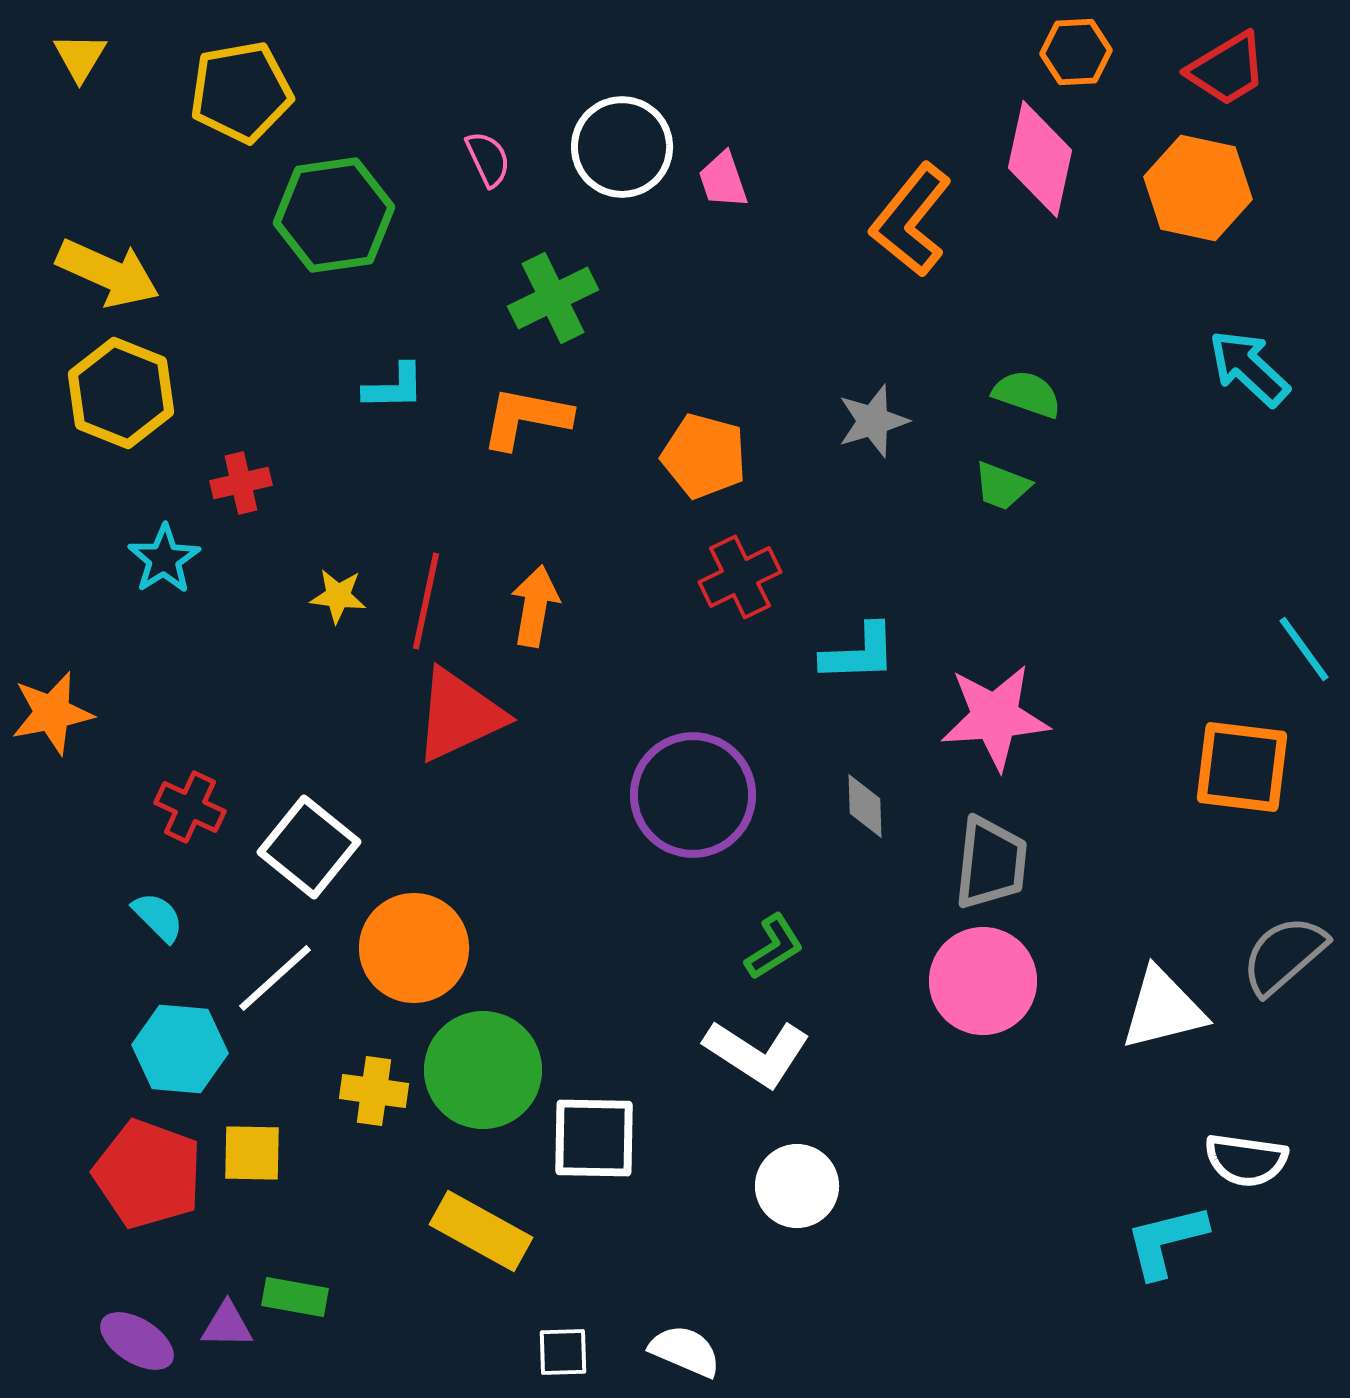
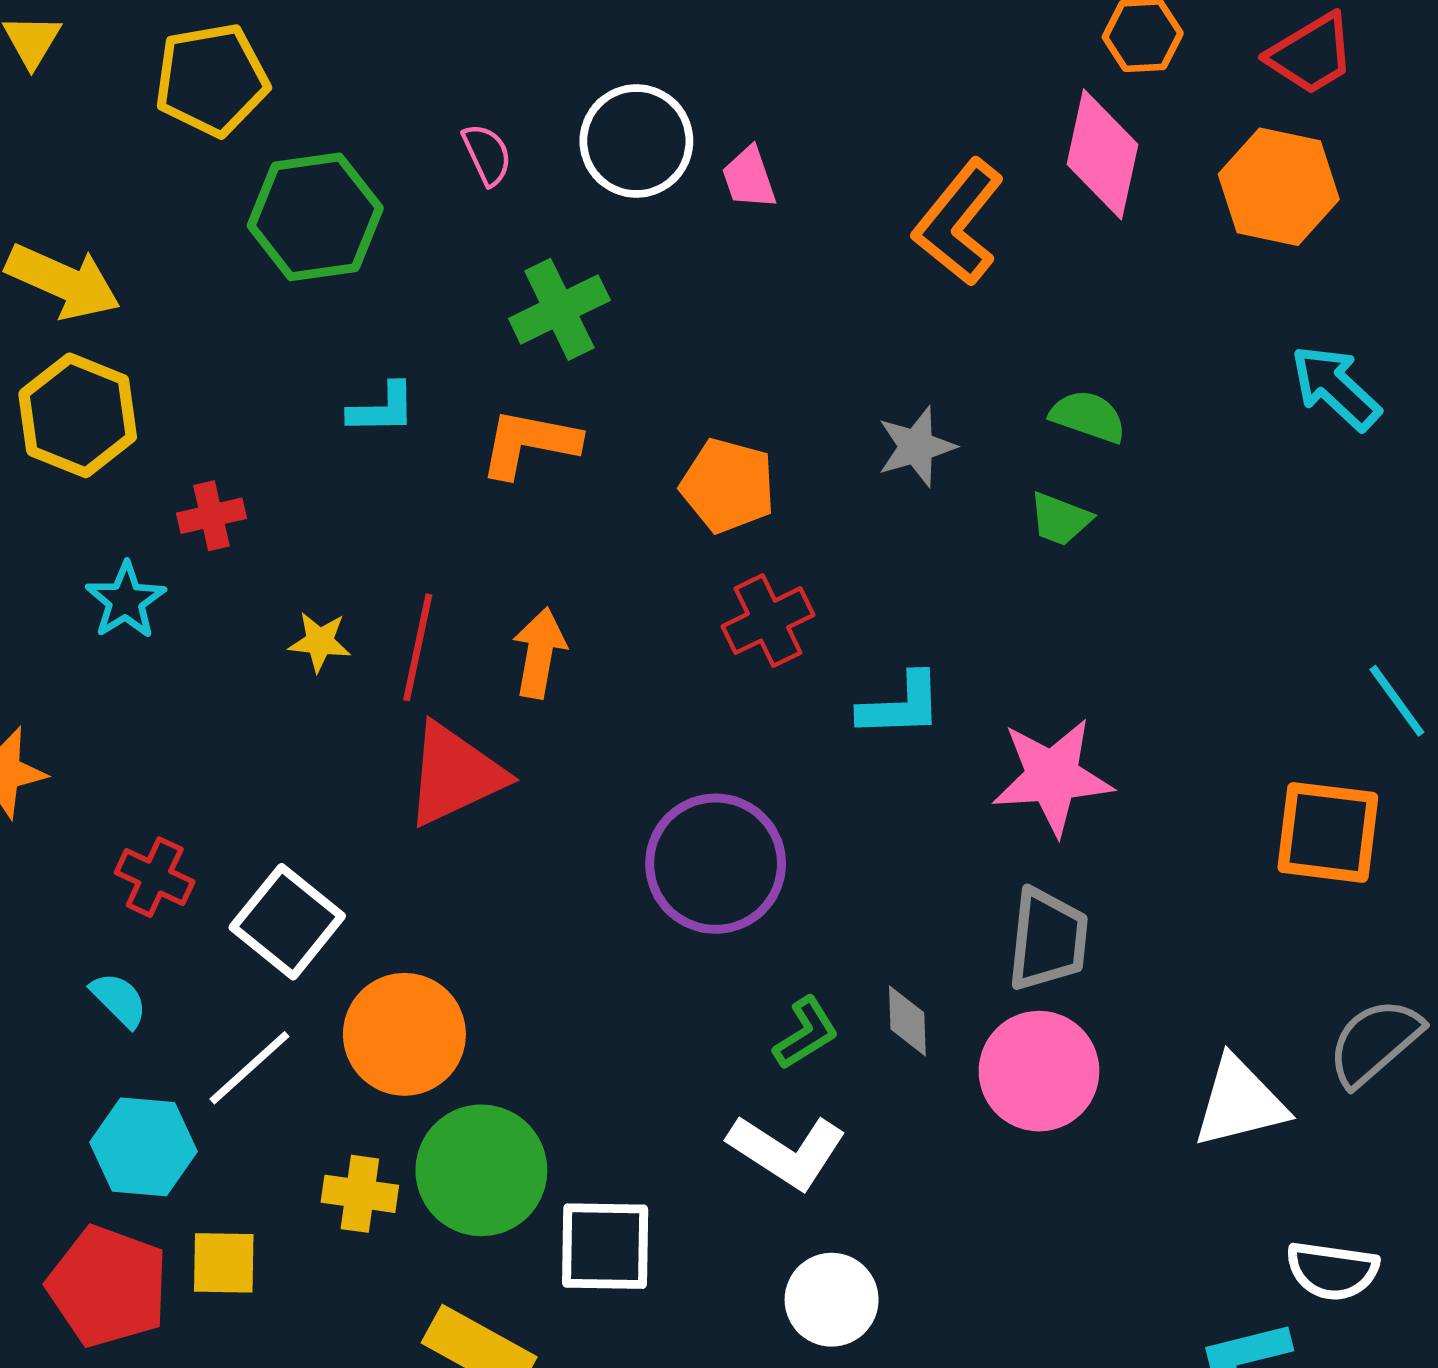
gray diamond: (865, 806) -> (907, 1021), moved

